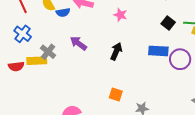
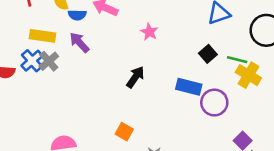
blue cross: (23, 34) -> (32, 61), moved
purple arrow: (79, 43) -> (79, 42), moved
yellow rectangle: (37, 61) -> (42, 36), moved

